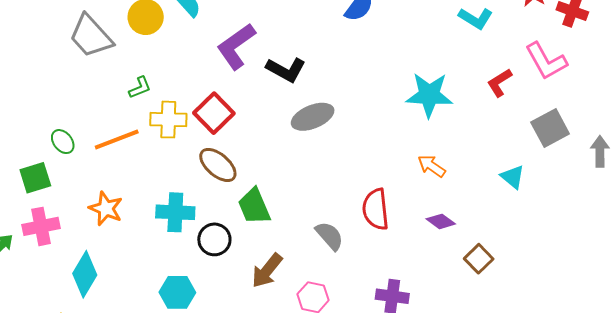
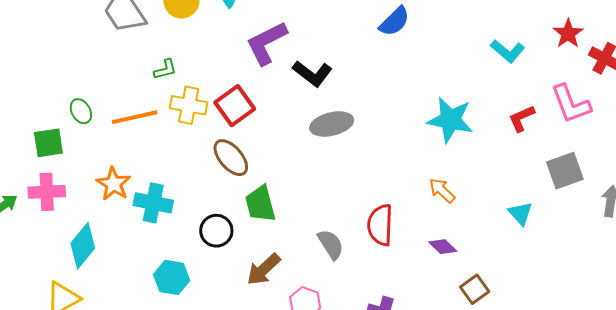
cyan cross: (175, 212) -> (153, 203), moved

